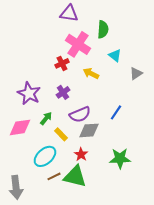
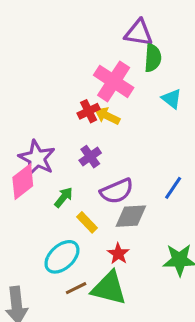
purple triangle: (69, 13) -> (139, 33), moved
yellow arrow: (91, 73) -> (107, 116), moved
pink diamond: (20, 127) -> (23, 182), moved, turned -30

